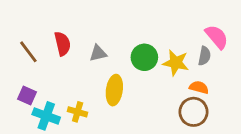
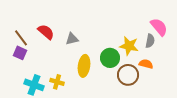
red semicircle: (63, 44) -> (46, 32), turned -36
green circle: (144, 57) -> (110, 58), moved
purple square: (27, 96) -> (20, 53), moved
brown circle: (193, 112) -> (128, 75), moved

